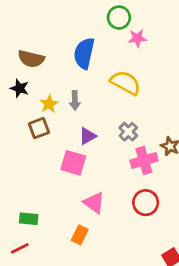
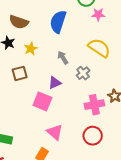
yellow semicircle: (125, 83) -> (99, 48), moved
gray arrow: (75, 101) -> (63, 58), moved, turned 144
yellow star: (49, 104) -> (31, 49), moved
gray cross: (128, 132) -> (83, 73), moved

